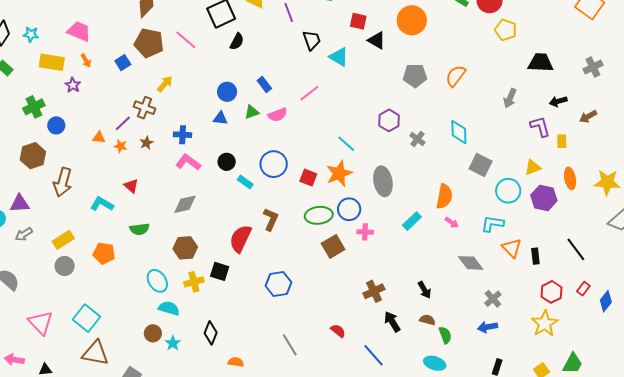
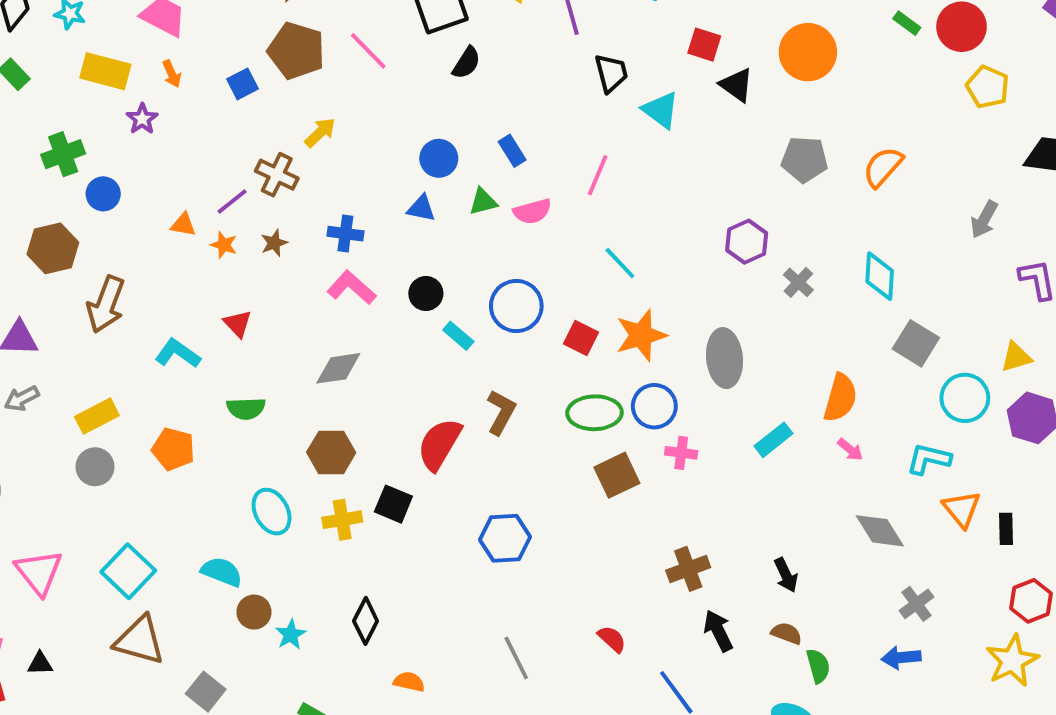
pink line: (309, 93) -> (598, 175), turned -35
cyan line: (346, 144) -> (620, 263), moved
cyan semicircle: (169, 308) -> (222, 572), moved

